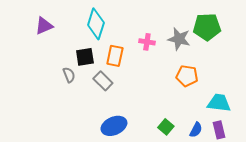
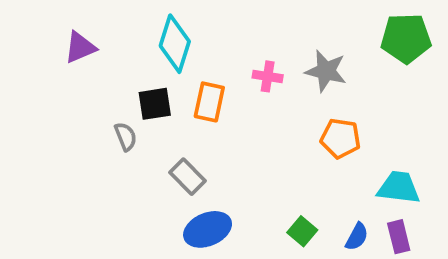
green pentagon: (207, 27) -> (406, 38), moved
gray rectangle: (103, 81) -> (188, 177), moved

